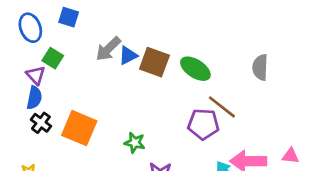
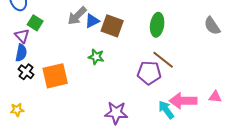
gray semicircle: (260, 67) -> (212, 26), moved, turned -36
green ellipse: (195, 69) -> (157, 25), moved, turned 65
orange square: (79, 128) -> (55, 76), turned -36
green star: (135, 143) -> (96, 57), moved

